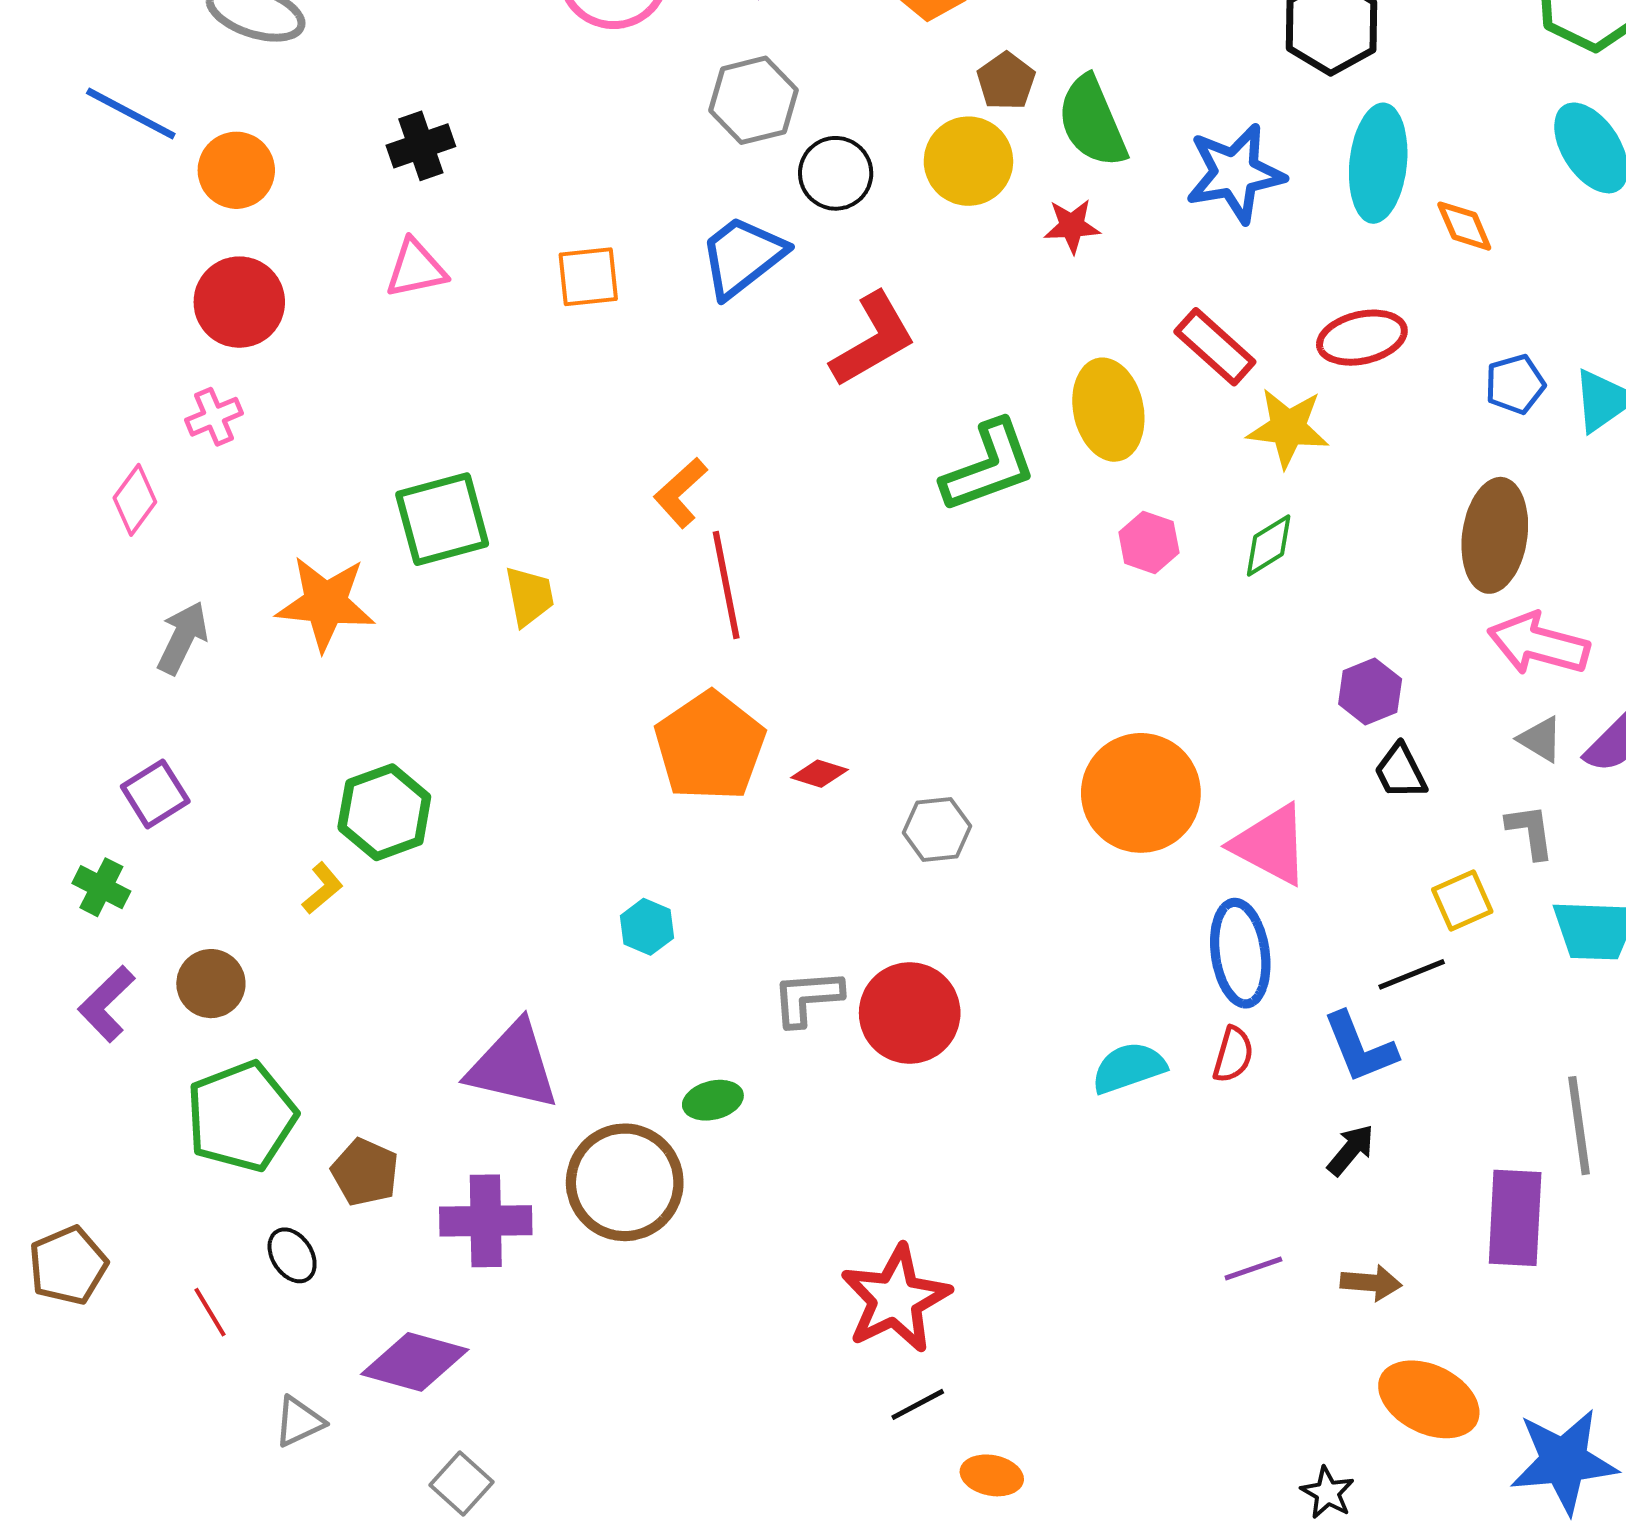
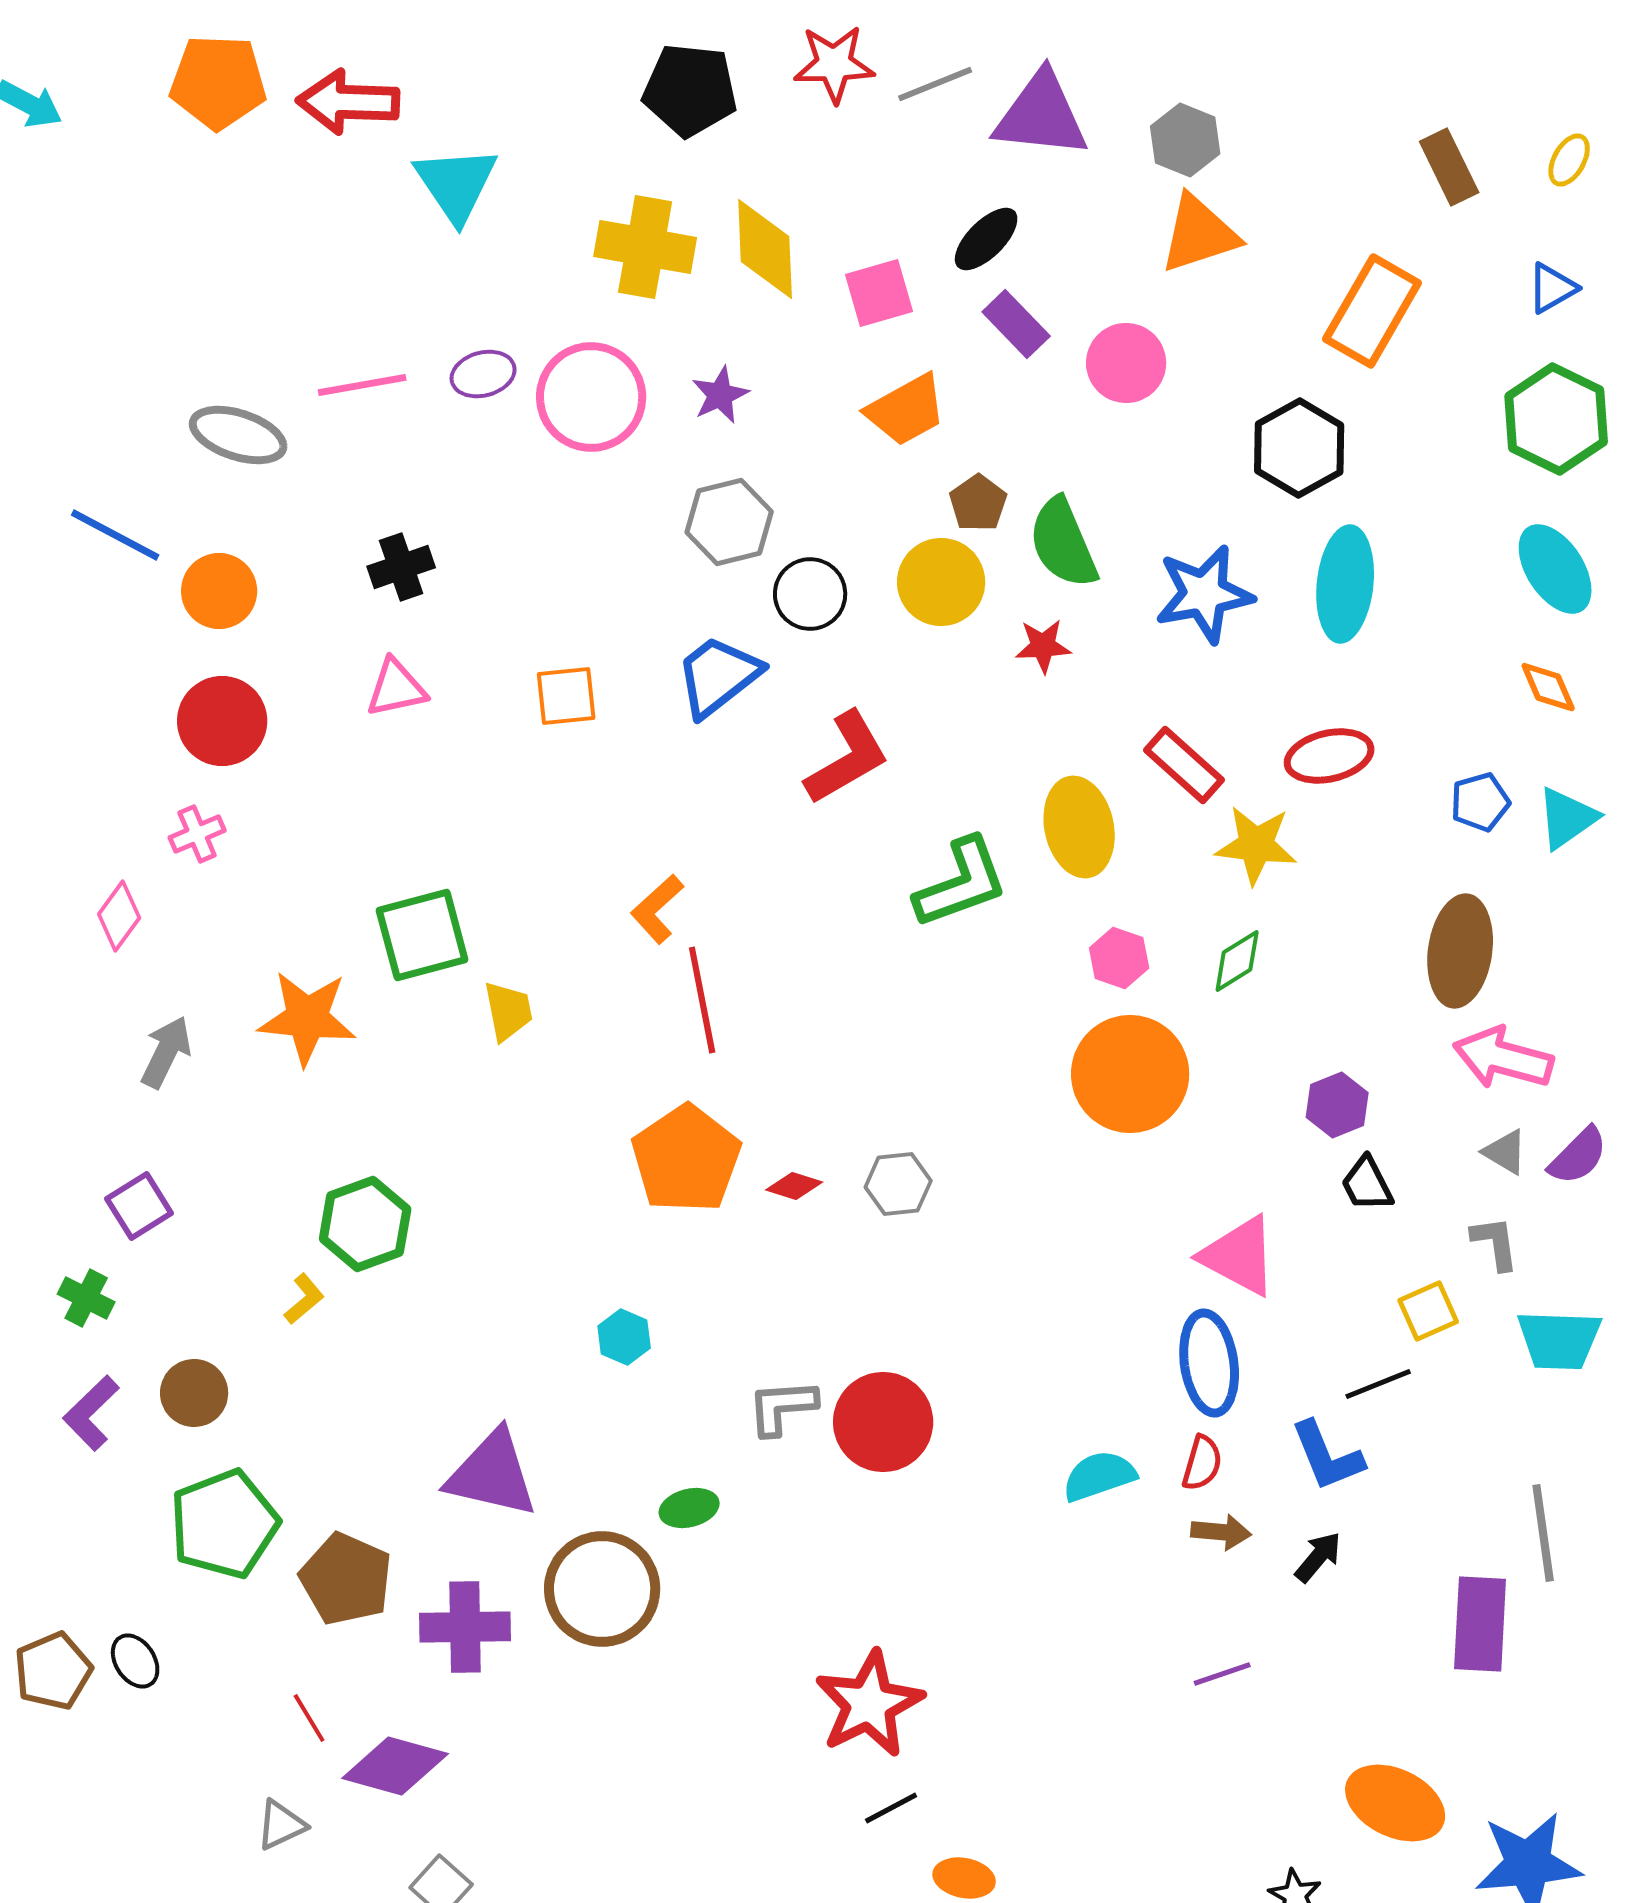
orange diamond: (1464, 226) -> (1548, 687), moved
orange circle: (1141, 793) -> (1130, 1074), moved
gray hexagon: (937, 829) -> (898, 1184), moved
brown pentagon: (365, 1172) -> (346, 1579), size x1.4
black ellipse: (292, 1255) -> (135, 1661), moved
brown arrow: (1371, 1283) -> (1221, 1532), moved
red line: (210, 1312) -> (309, 1718), moved

